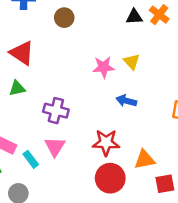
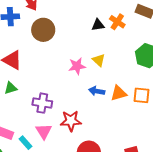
brown circle: (64, 18) -> (43, 30), size x1.5
red star: (106, 143) -> (71, 121), moved
orange triangle: (144, 160) -> (119, 93), moved

